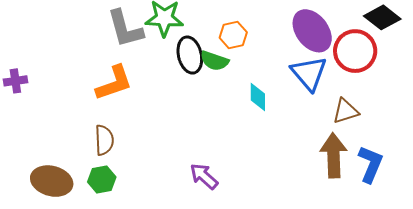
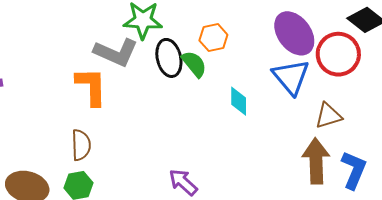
gray L-shape: (125, 29) -> (116, 52), moved, turned -51
green semicircle: (214, 61) -> (194, 64), turned -148
orange L-shape: (114, 83) -> (91, 86), turned -72

